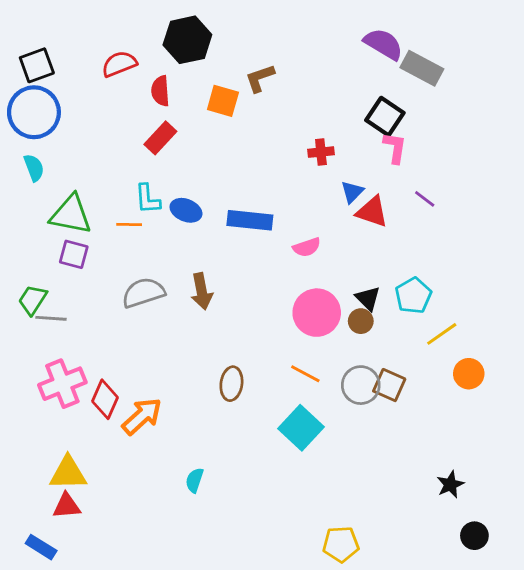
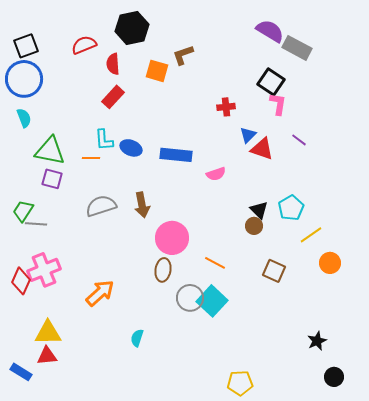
pink circle: (317, 313) -> (172, 238), moved
gray circle: (361, 385) -> (190, 298), moved
red diamond: (105, 399) -> (21, 281), moved
blue rectangle: (41, 547) -> (21, 372), moved

